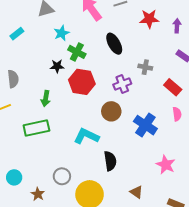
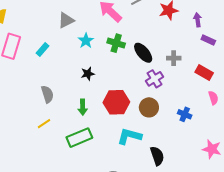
purple arrow: (177, 26) -> (197, 20), moved
black ellipse: (114, 44) -> (143, 53), moved
green cross: (77, 52) -> (116, 43), moved
red hexagon: (82, 82) -> (116, 102), moved
blue cross: (145, 125) -> (185, 114), size x0.6

